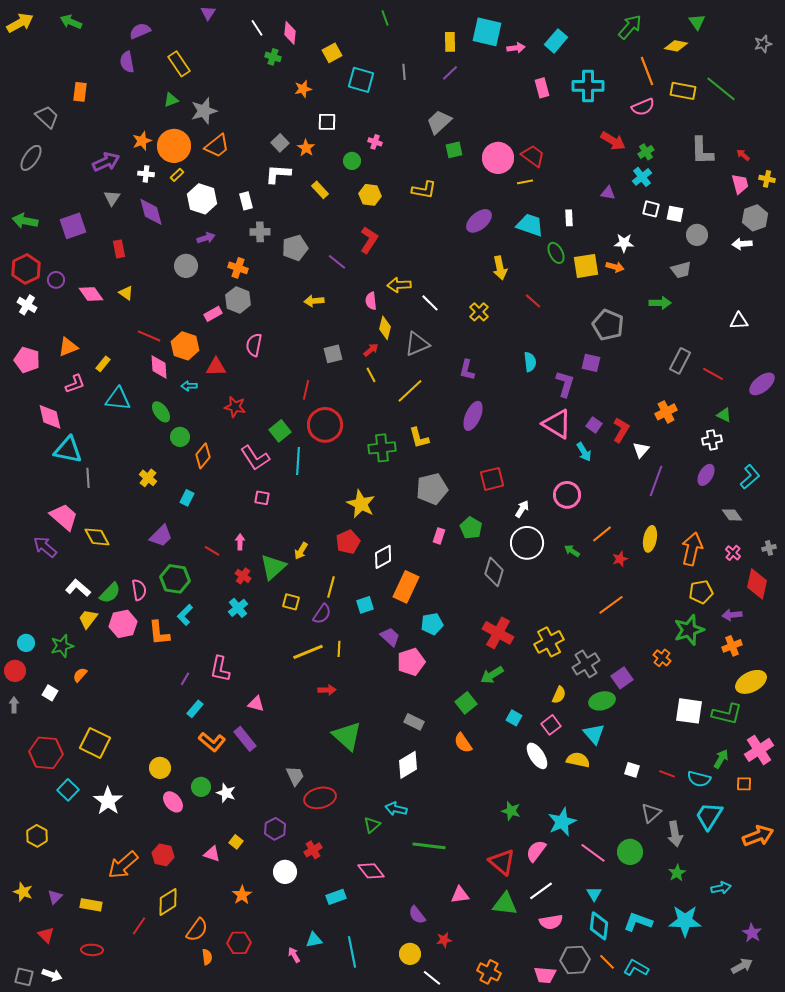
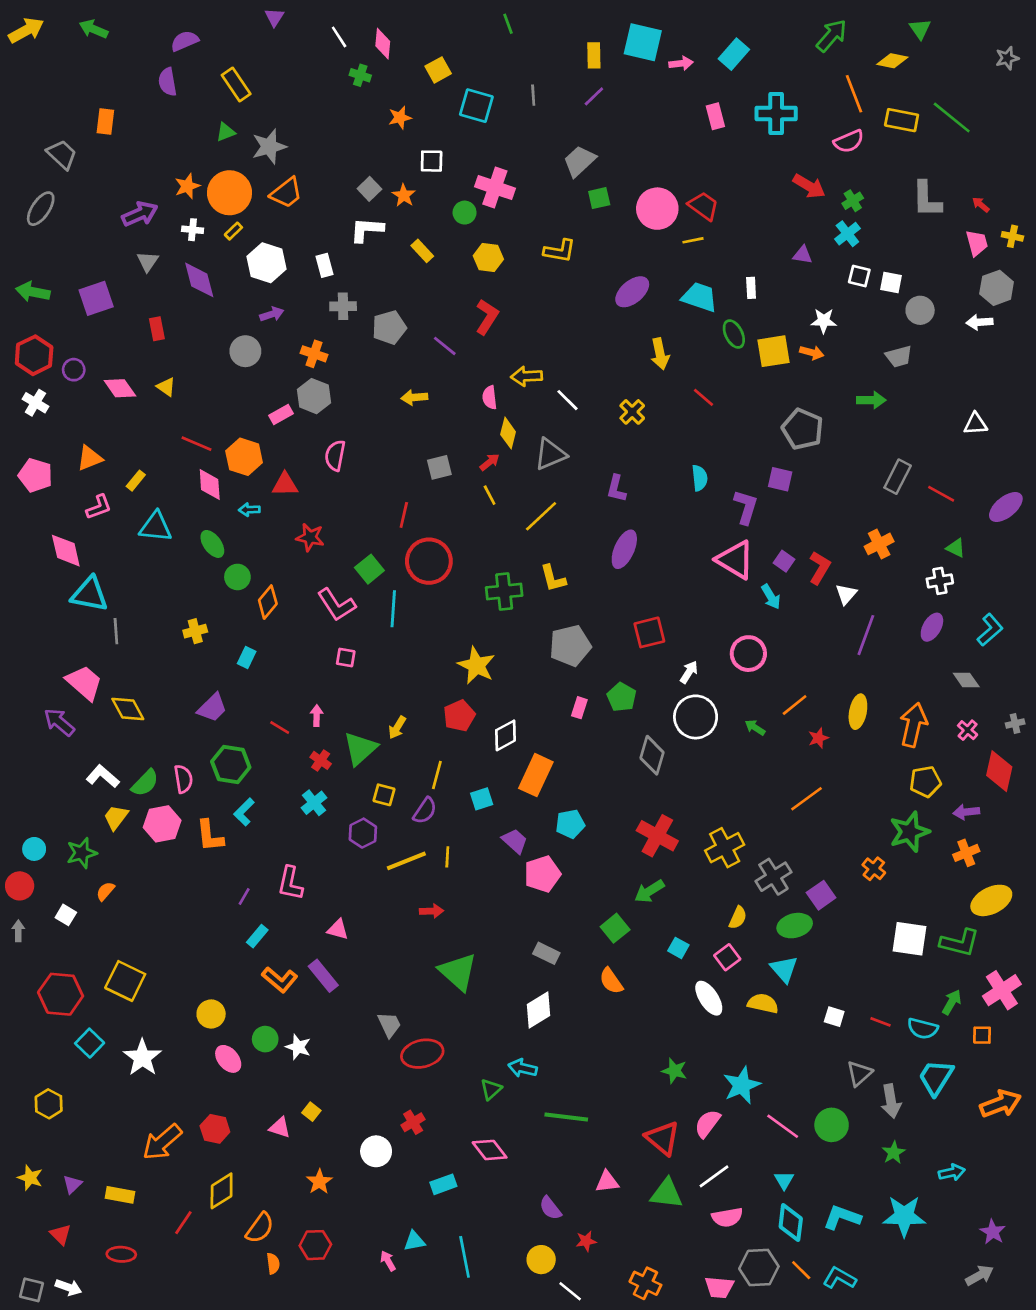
pink cross: (375, 142) -> (495, 187), size x2.0
yellow cross: (148, 478) -> (195, 631), turned 36
purple hexagon: (275, 829) -> (363, 833), moved

